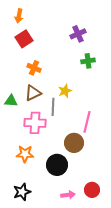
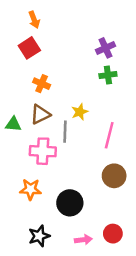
orange arrow: (19, 16) -> (34, 20), moved, turned -32
purple cross: (78, 34) -> (105, 48), moved
pink line: (87, 122) -> (109, 135), moved
brown circle: (74, 143) -> (114, 176), moved
black star: (22, 192) -> (39, 236), moved

